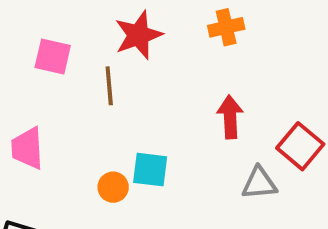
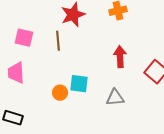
pink square: (53, 57) -> (24, 38), moved
gray triangle: (259, 183) -> (115, 98), moved

